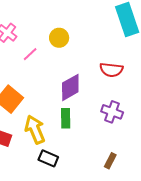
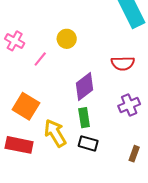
purple cross: (112, 112) -> (129, 105), turned -35
black rectangle: (48, 158) -> (88, 143), moved

